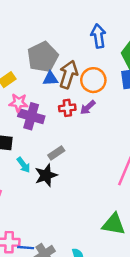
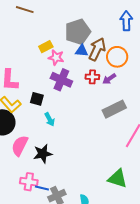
pink star: (18, 103) -> (56, 58), moved
gray rectangle: (56, 153) -> (114, 109), moved, size x1.6
black star: (46, 175) -> (43, 154), moved

